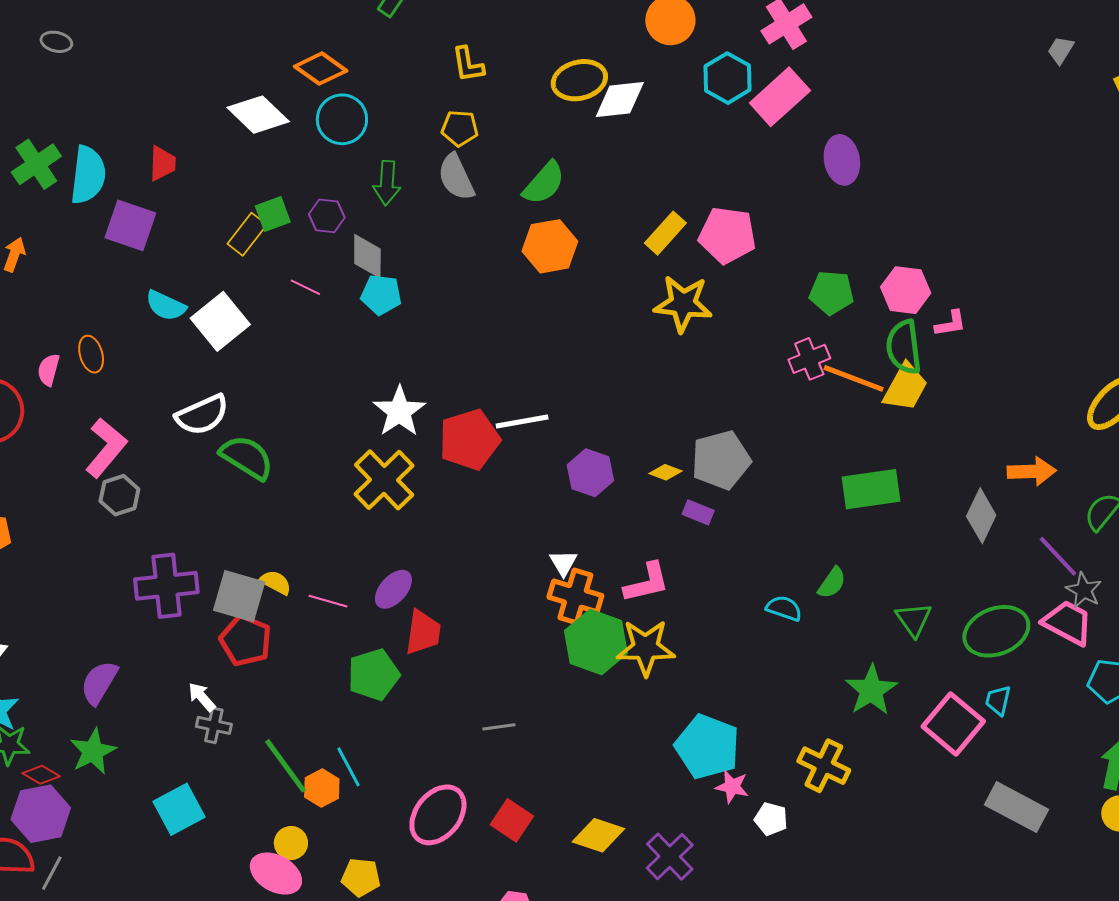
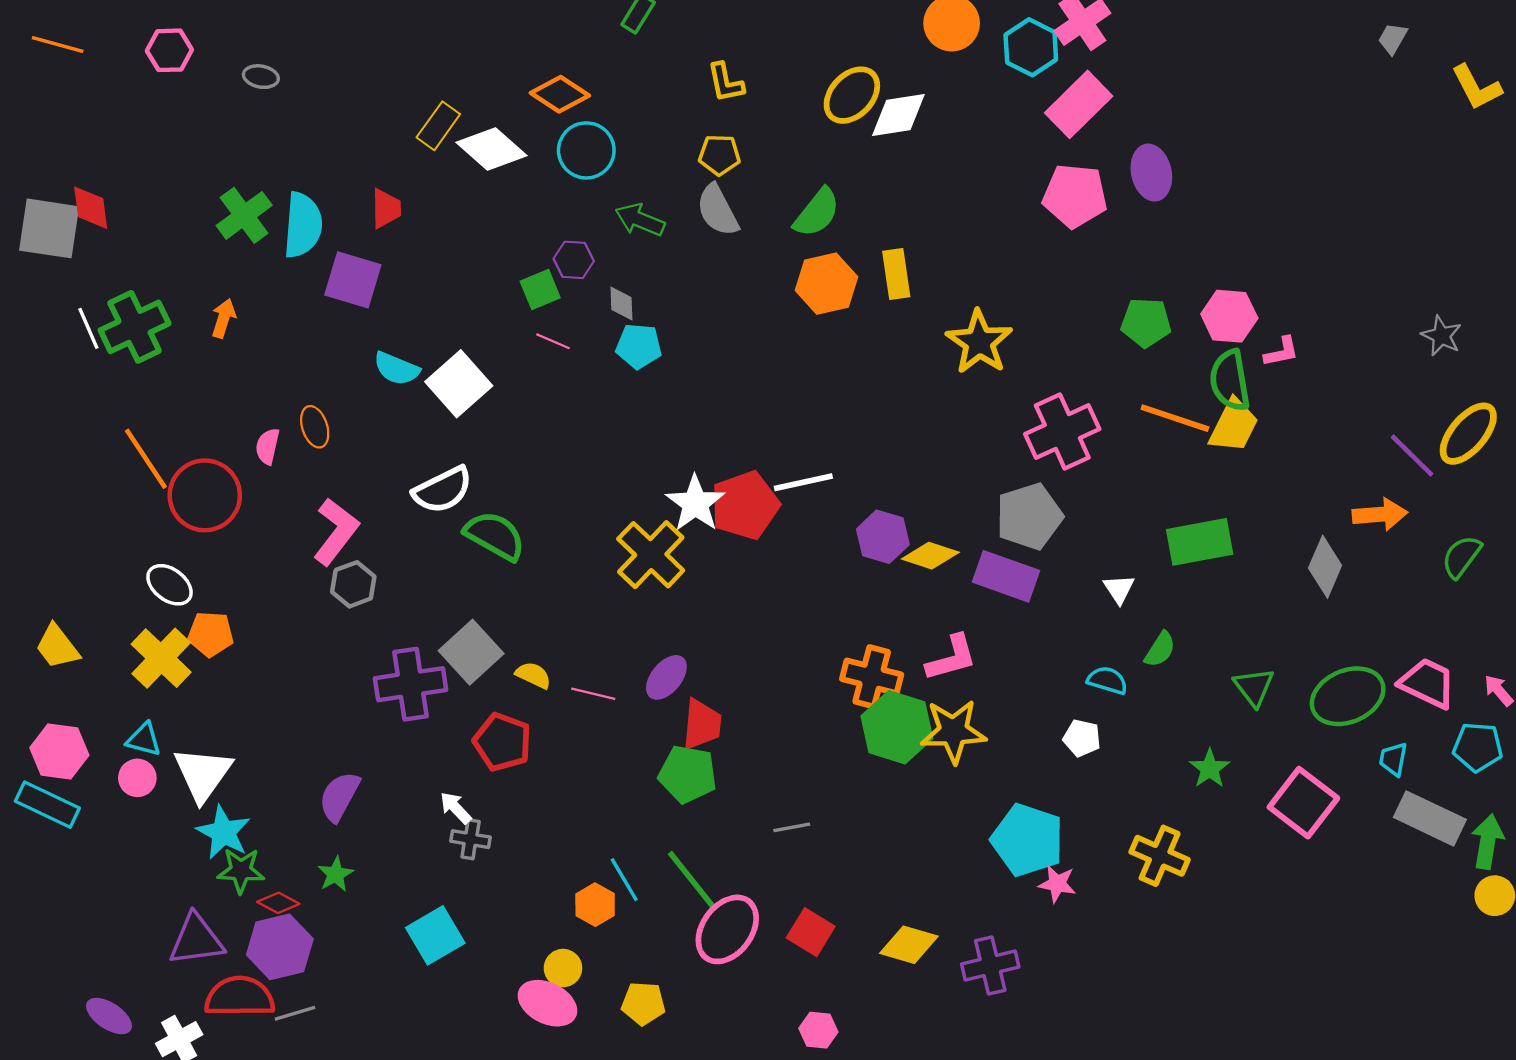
cyan hexagon: (728, 78) -> (1031, 47), moved
yellow ellipse: (579, 80) -> (852, 95), turned -30
green arrow: (387, 183) -> (640, 220), turned 111
green square: (273, 214) -> (540, 290), moved
yellow rectangle: (665, 233) -> (896, 274), moved, turned -48
yellow rectangle: (247, 234) -> (438, 126), moved
pink pentagon: (727, 235) -> (1075, 196), moved
gray diamond: (367, 256) -> (621, 303), size x0.7
yellow star: (683, 304) -> (979, 342), turned 30
pink cross: (809, 359) -> (1062, 432), moved, size x1.6
white star: (399, 411) -> (695, 504), moved
yellow diamond: (665, 472) -> (930, 556), moved, size x1.5
purple rectangle: (698, 512) -> (1006, 576), size x1.8
purple line: (1058, 556) -> (1412, 456), moved
white triangle: (563, 563) -> (1119, 589), moved
gray star: (1084, 590) -> (1441, 336), moved
gray square: (239, 596) -> (471, 652), moved, turned 34
green pentagon: (374, 675) -> (688, 774), moved, turned 30
green star: (871, 690) -> (1210, 769), size x0.7
cyan trapezoid: (998, 700) -> (1393, 759), moved
green star: (93, 751) -> (336, 874), size x0.7
green line: (286, 766) -> (692, 880), moved
gray rectangle: (1017, 807) -> (1430, 818), moved
white pentagon: (771, 819) -> (1082, 738), moved
purple cross: (670, 857) -> (990, 965), turned 33
gray line: (52, 873) -> (295, 1013), turned 48

